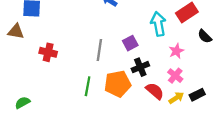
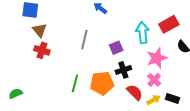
brown triangle: (16, 31) -> (40, 30), moved, turned 35
gray line: (99, 50) -> (84, 40), moved
pink star: (176, 51) -> (157, 58), size x1.5
black rectangle: (197, 95) -> (173, 98), turned 40

